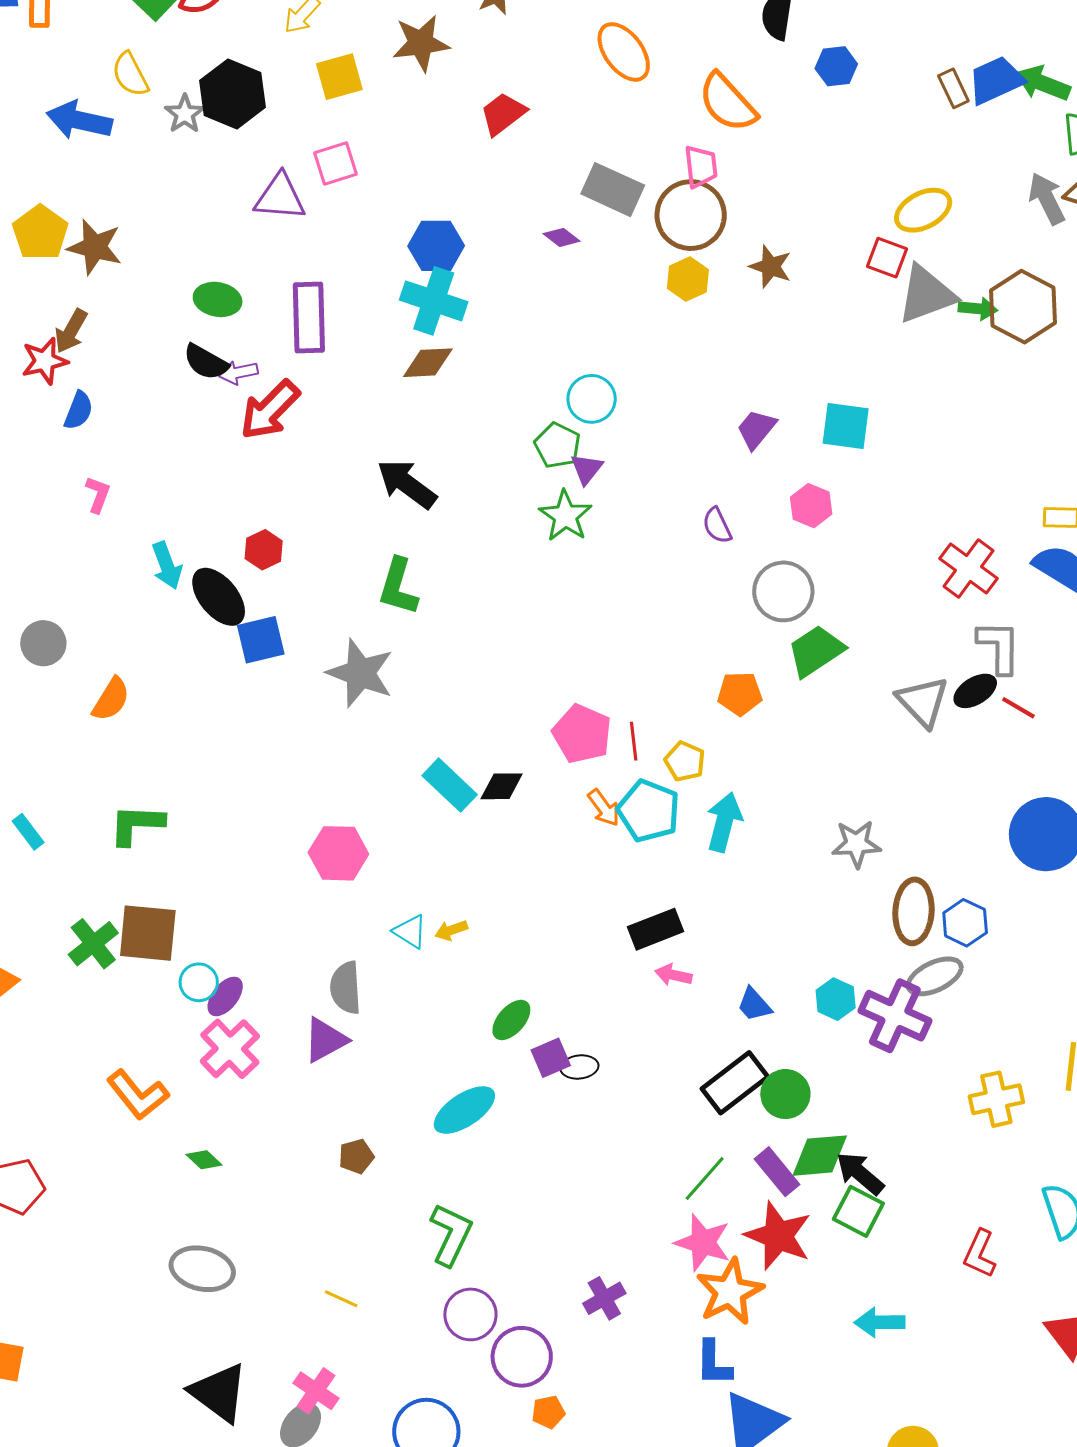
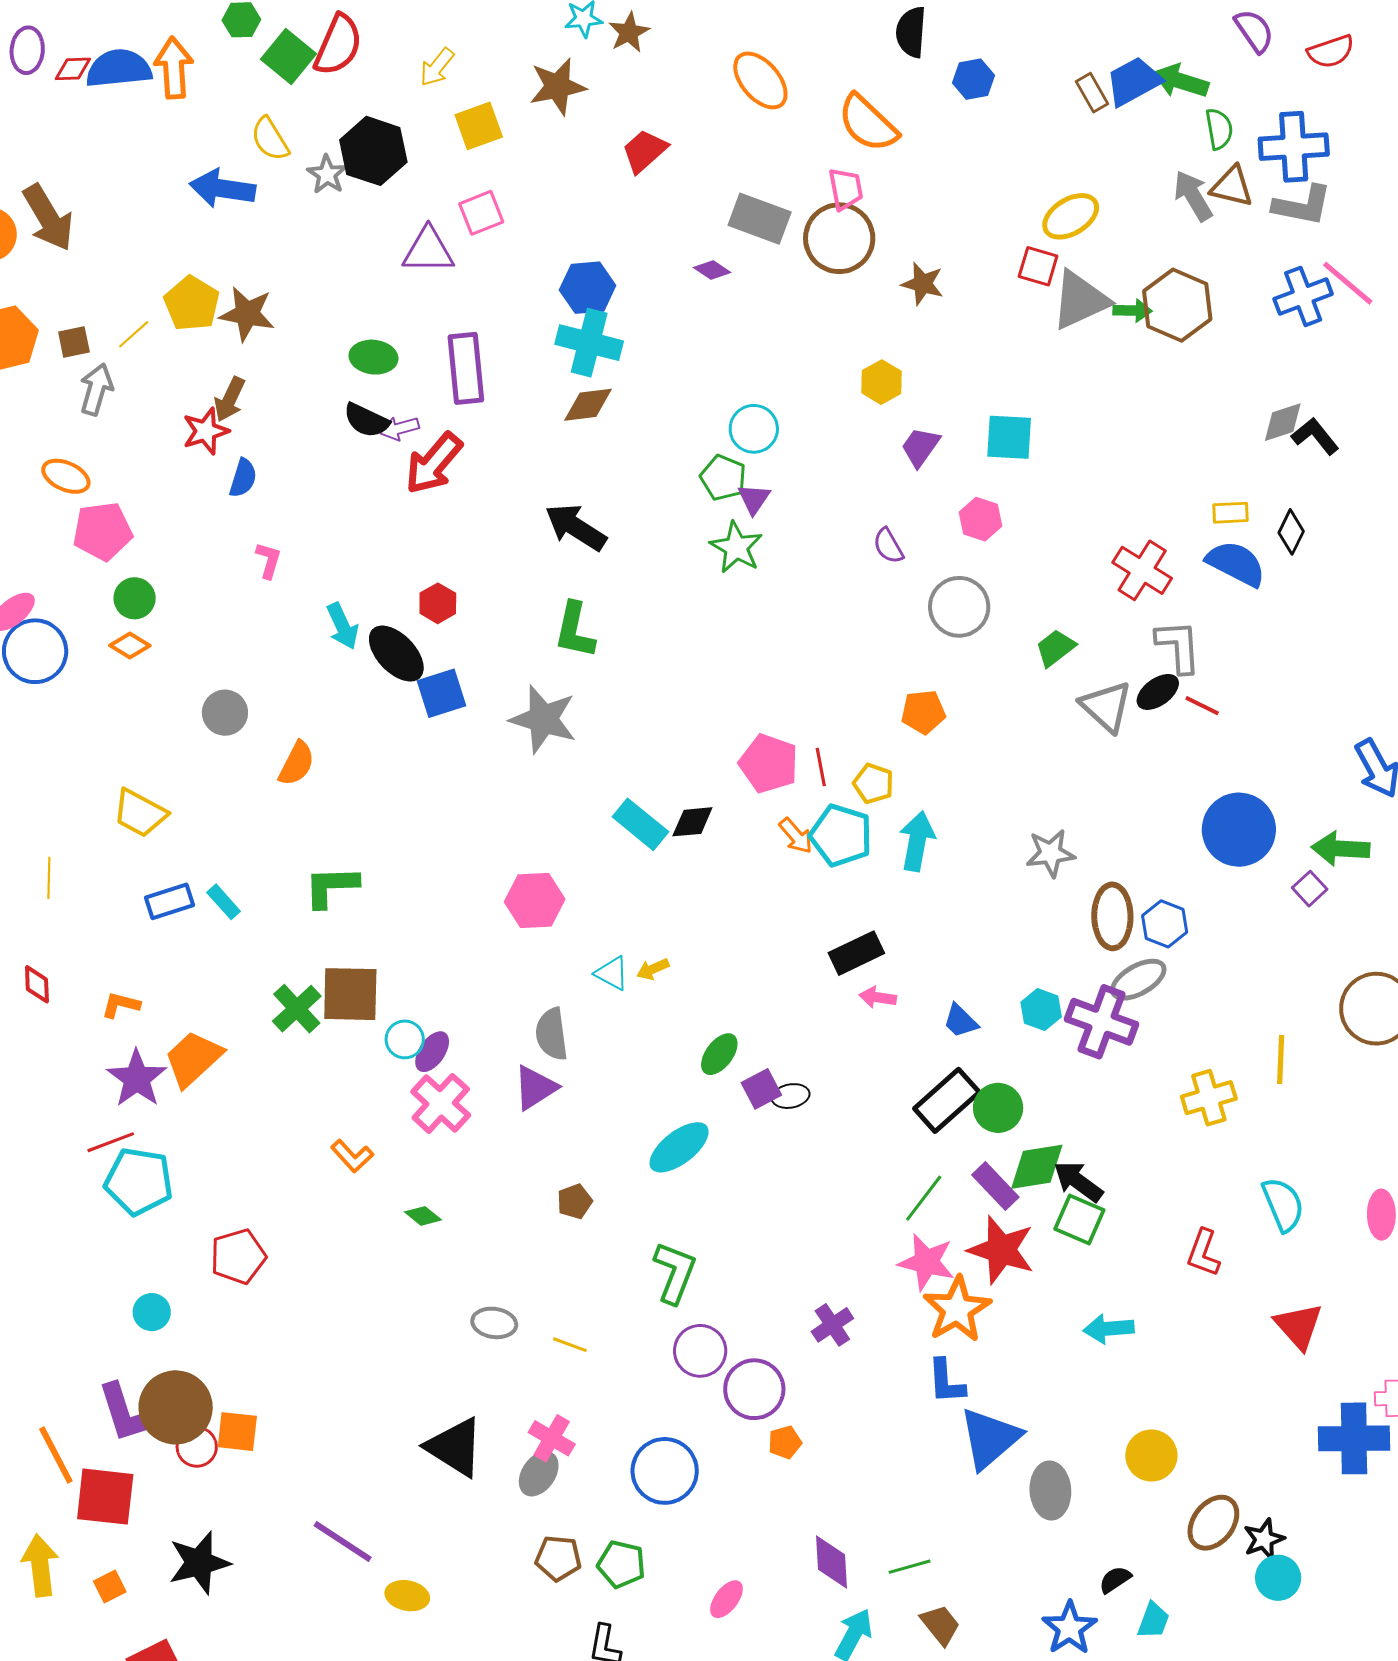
yellow hexagon: (688, 279) -> (881, 382), moved
green trapezoid: (816, 651) -> (1055, 648), moved, size x0.7
orange L-shape: (138, 1095) -> (352, 1156), size x0.7
gray ellipse: (202, 1269) -> (494, 1323), moved, size x0.7

